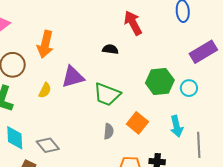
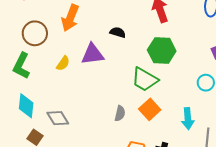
black semicircle: (110, 49) -> (118, 32), moved
green hexagon: (160, 82) -> (162, 50), moved
green trapezoid: (107, 94) -> (145, 79), moved

